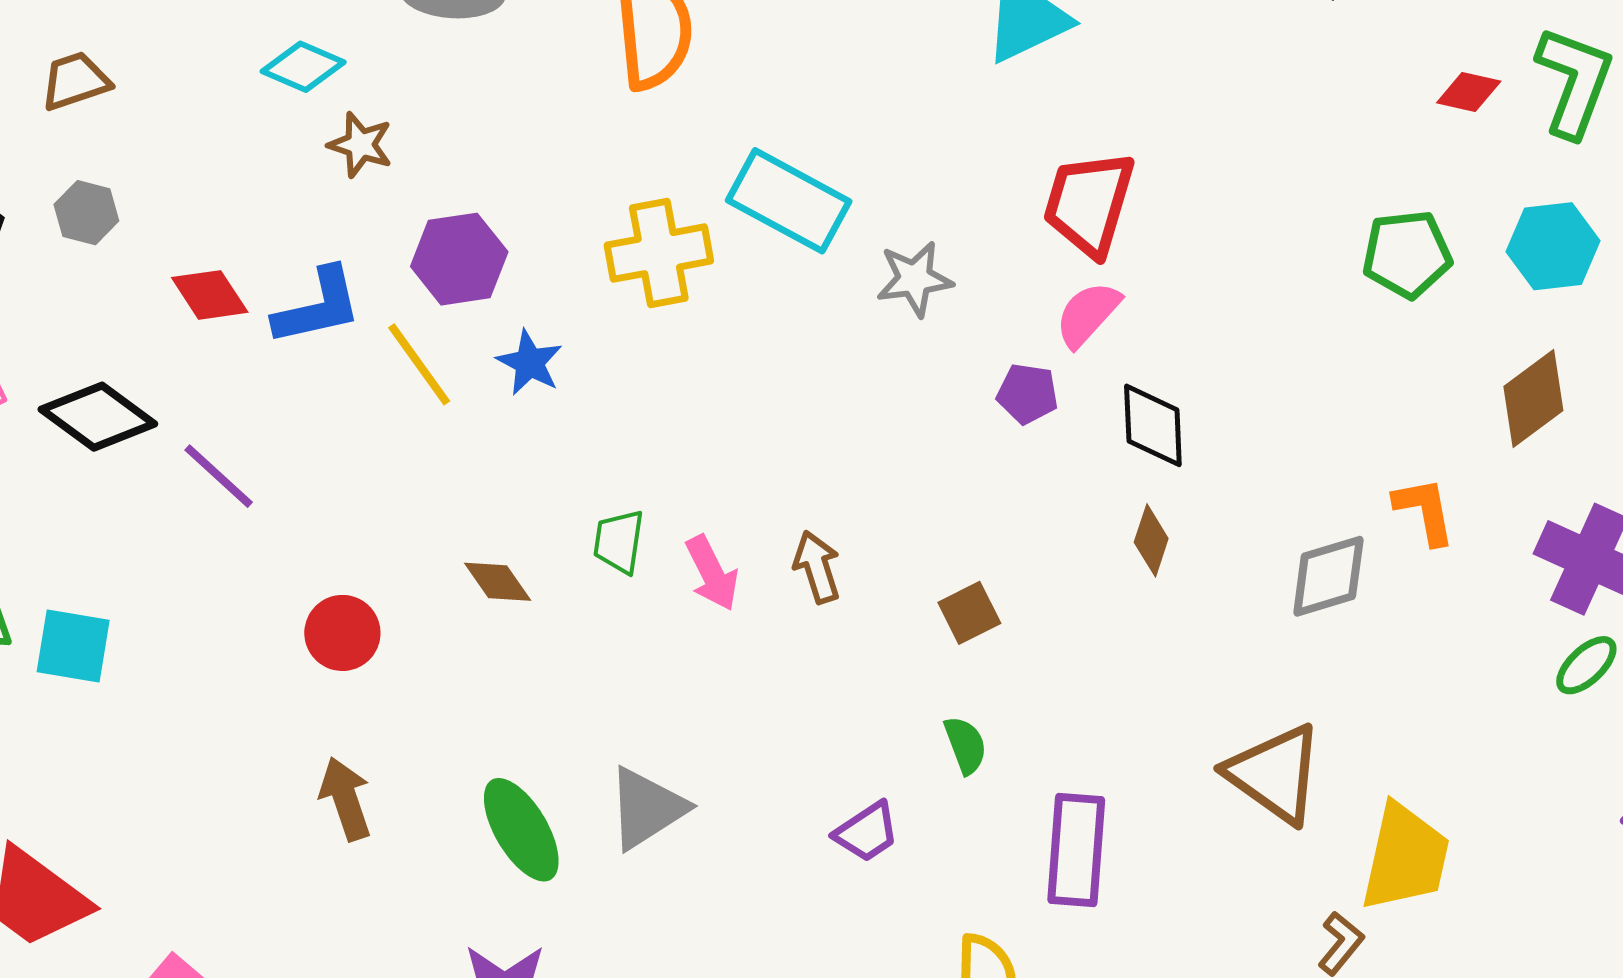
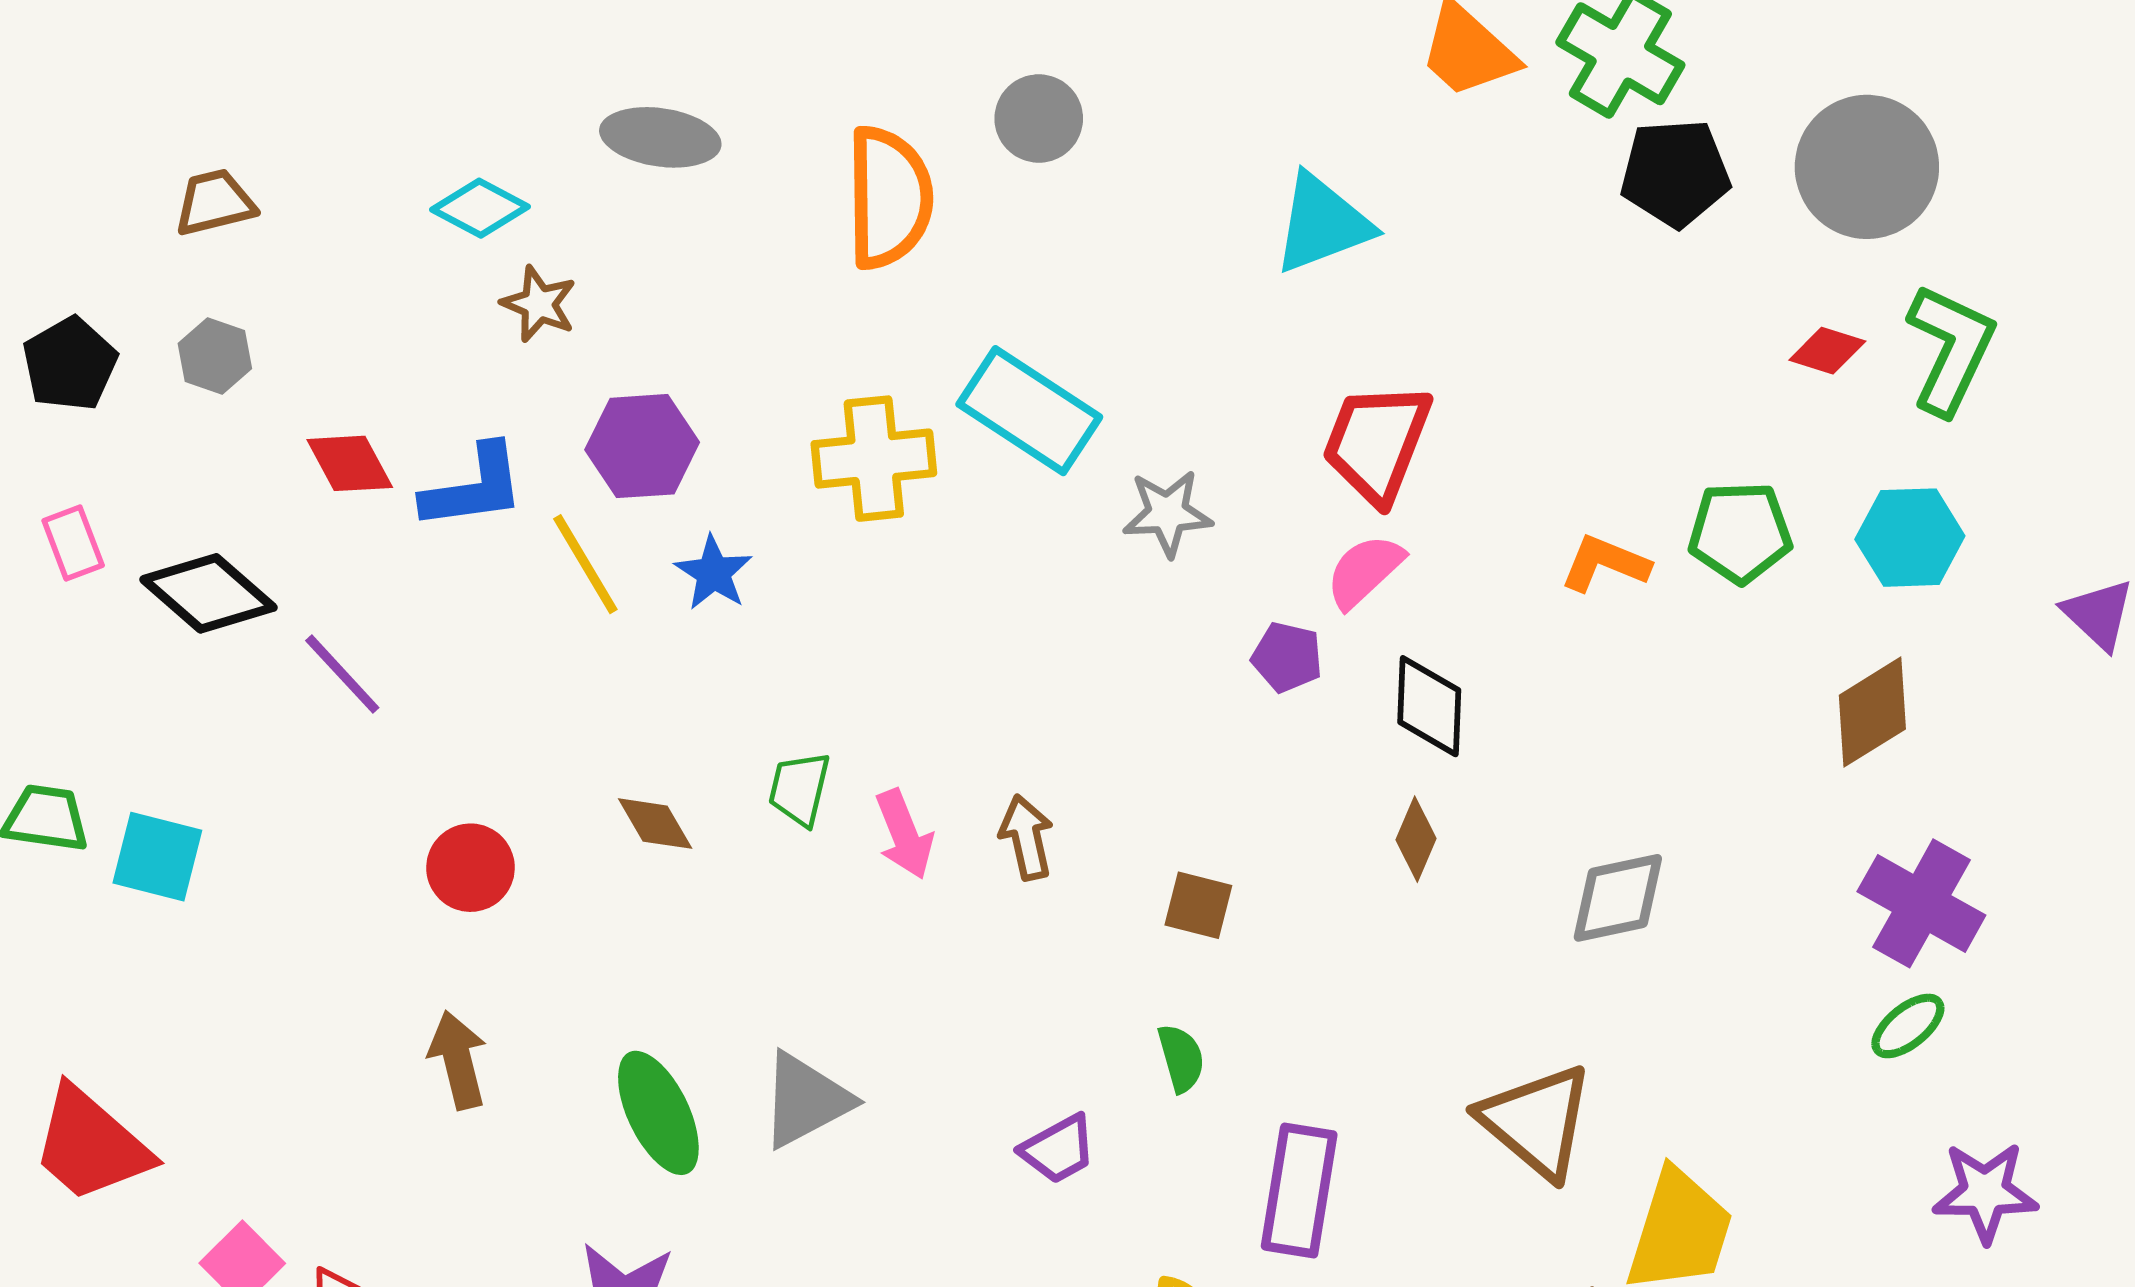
orange L-shape: (1425, 511) -> (1605, 563), moved, turned -62
brown square: (969, 613) -> (1198, 905), turned 36

